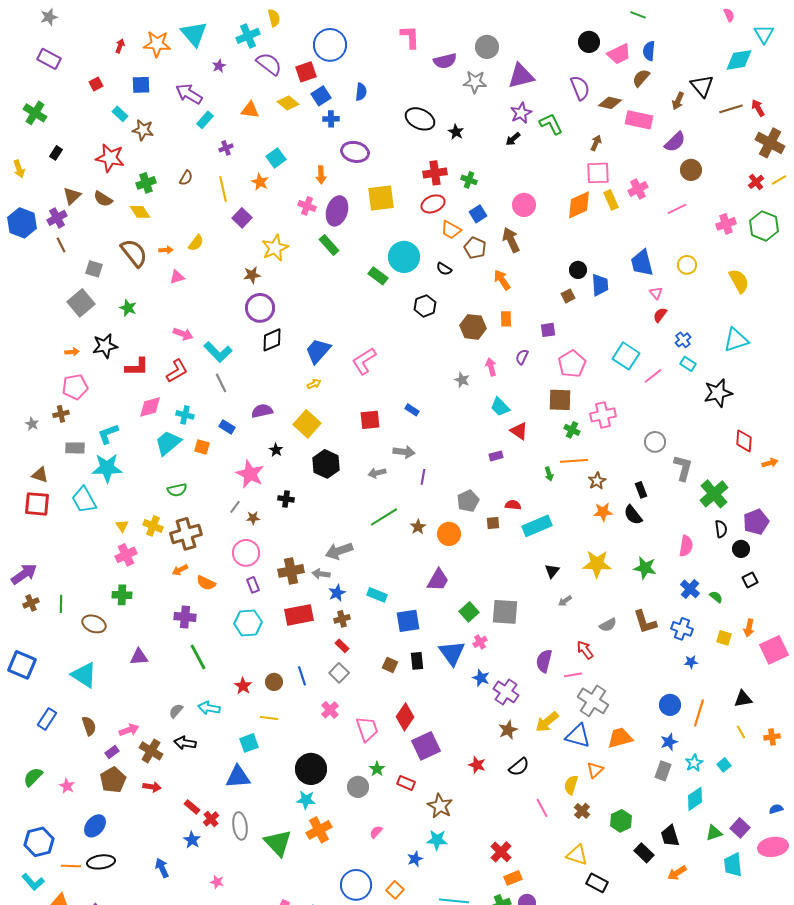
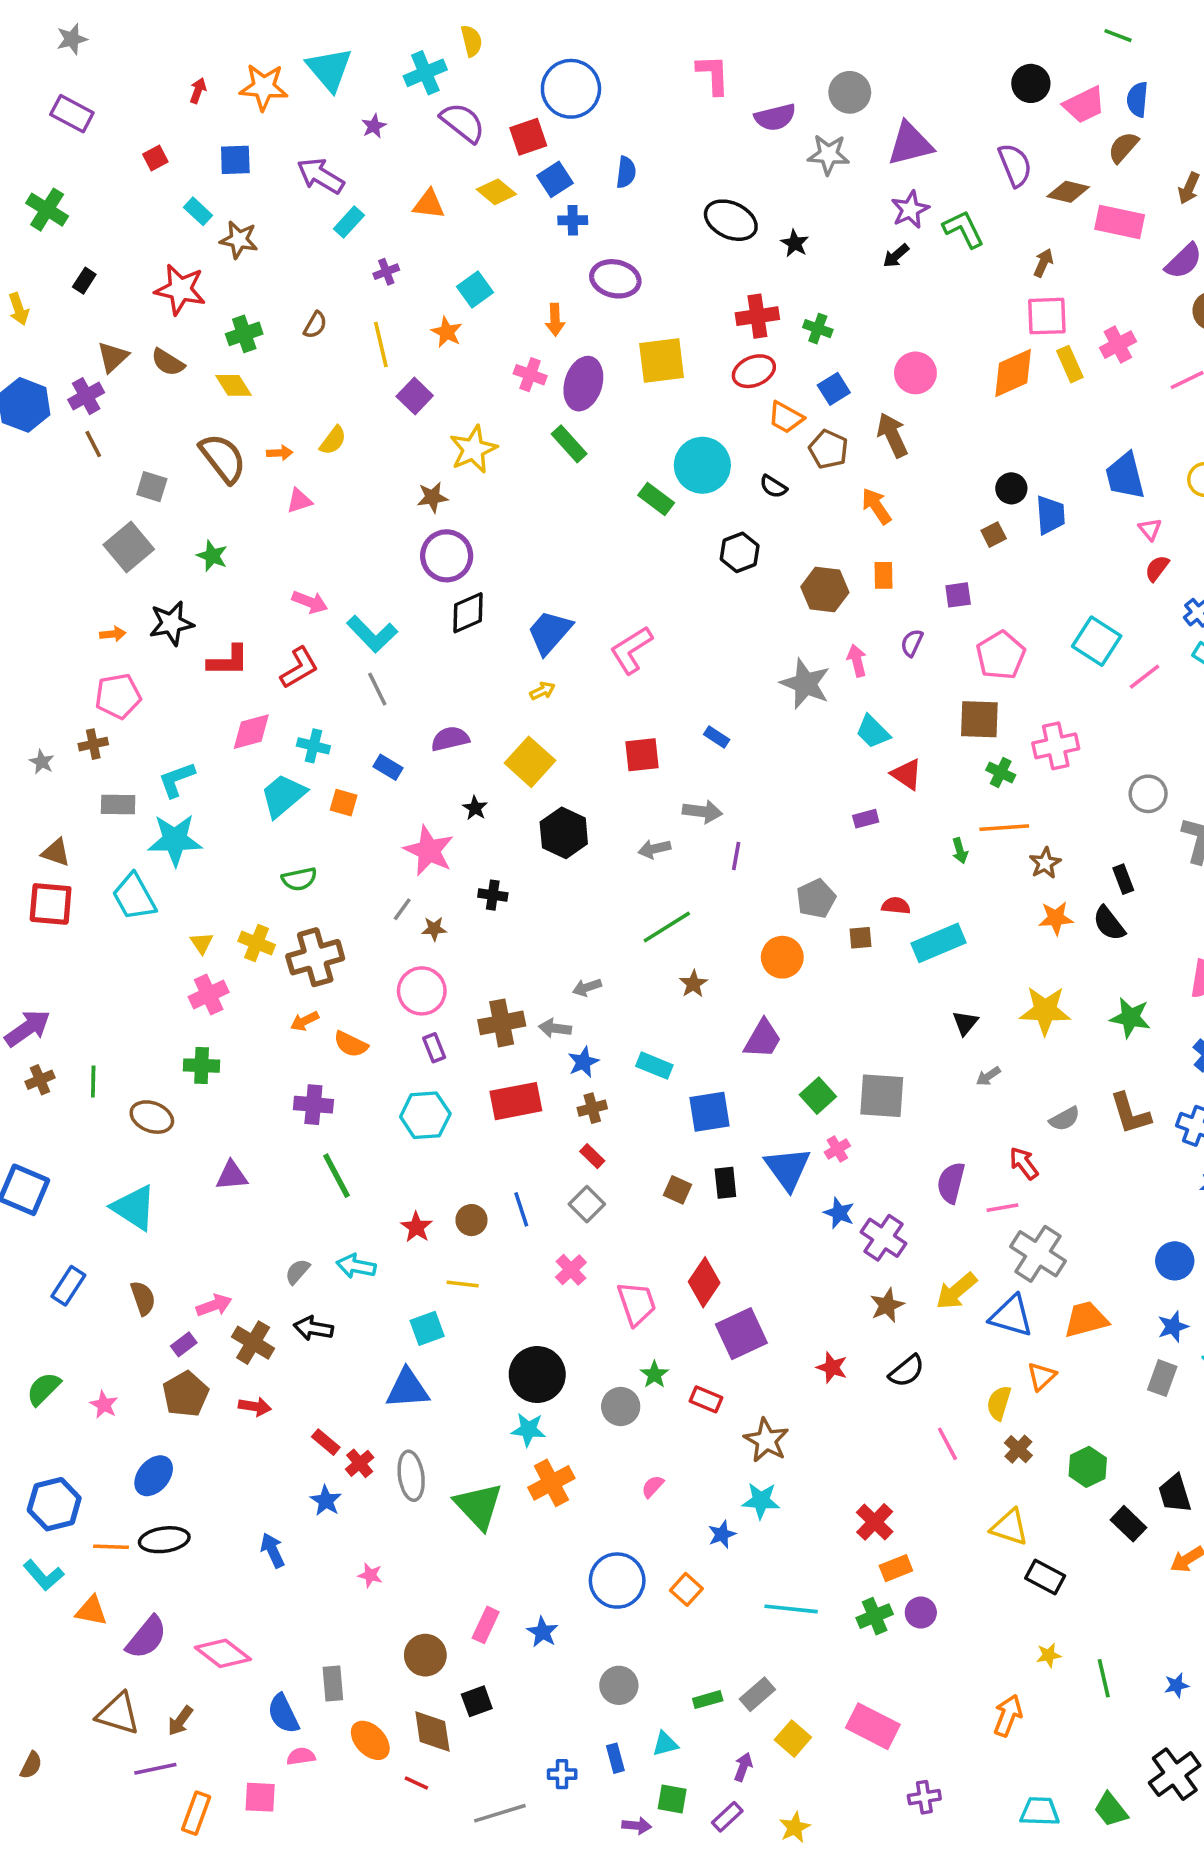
gray star: (462, 380) -> (805, 684), size x1.8
brown star: (418, 527) -> (693, 984), moved
gray arrow: (339, 551) -> (587, 987), size x0.6

